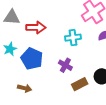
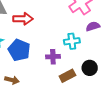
cyan cross: (73, 38) -> (72, 41), moved
purple cross: (65, 65) -> (53, 57), turned -32

